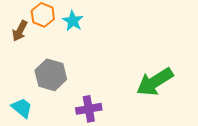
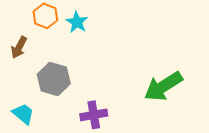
brown arrow: (20, 31) -> (19, 47), moved

